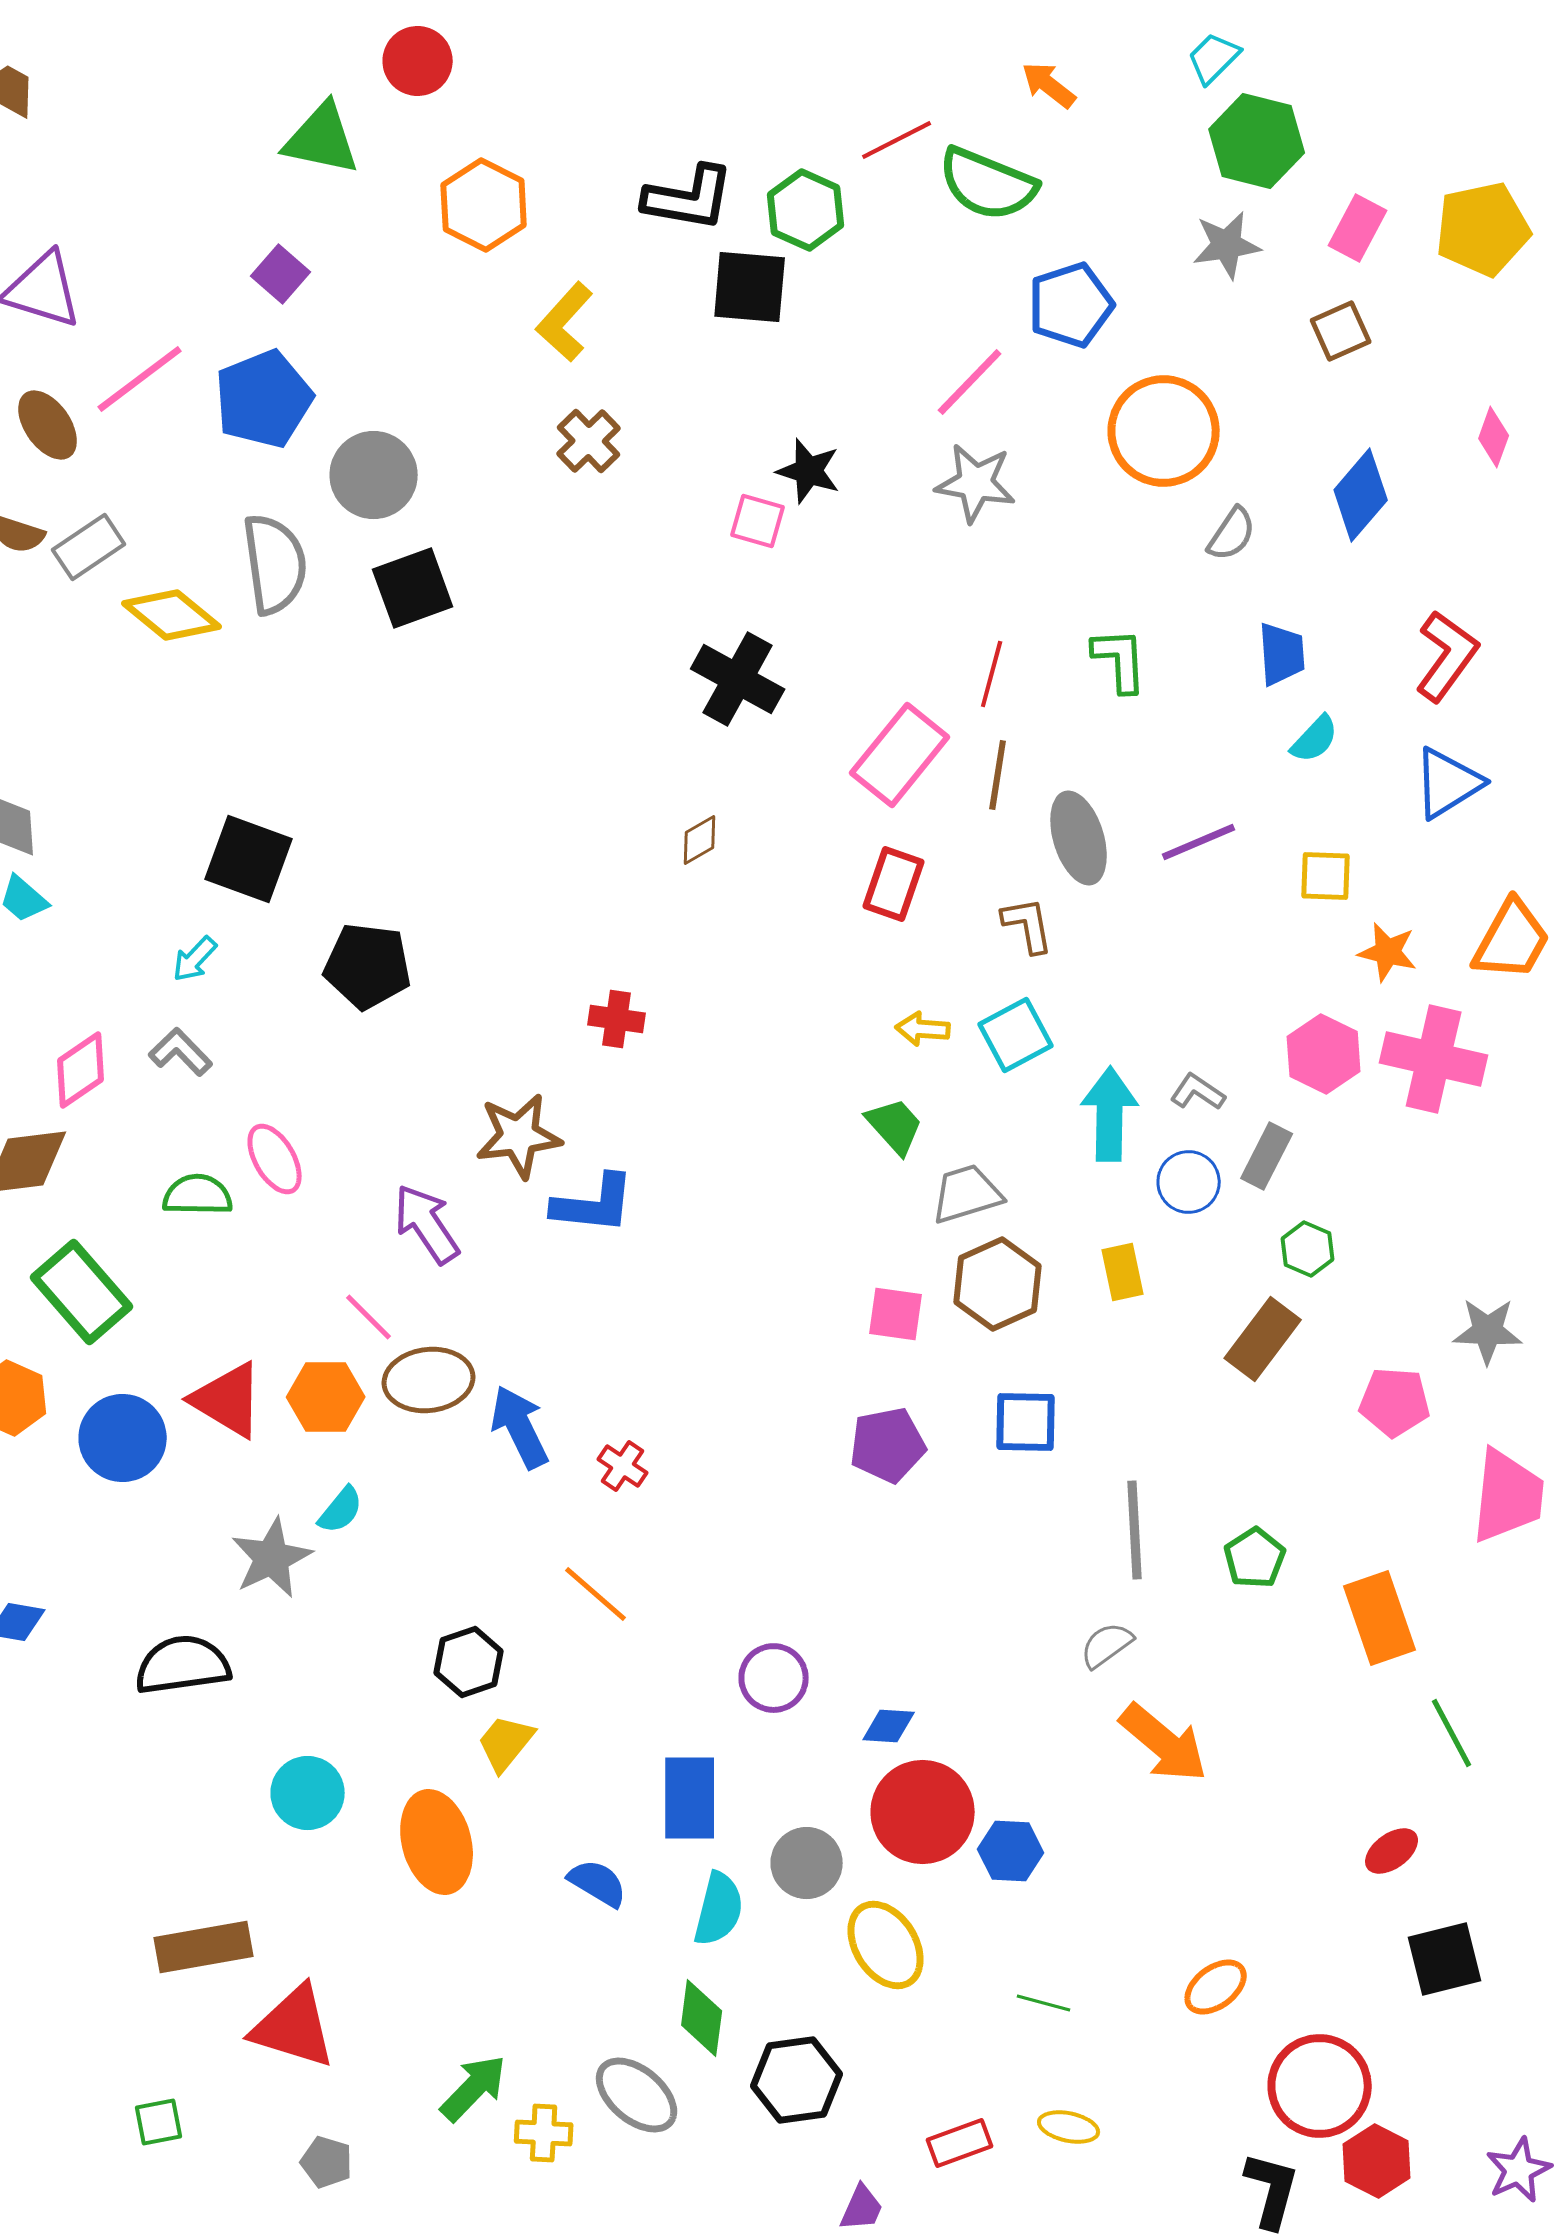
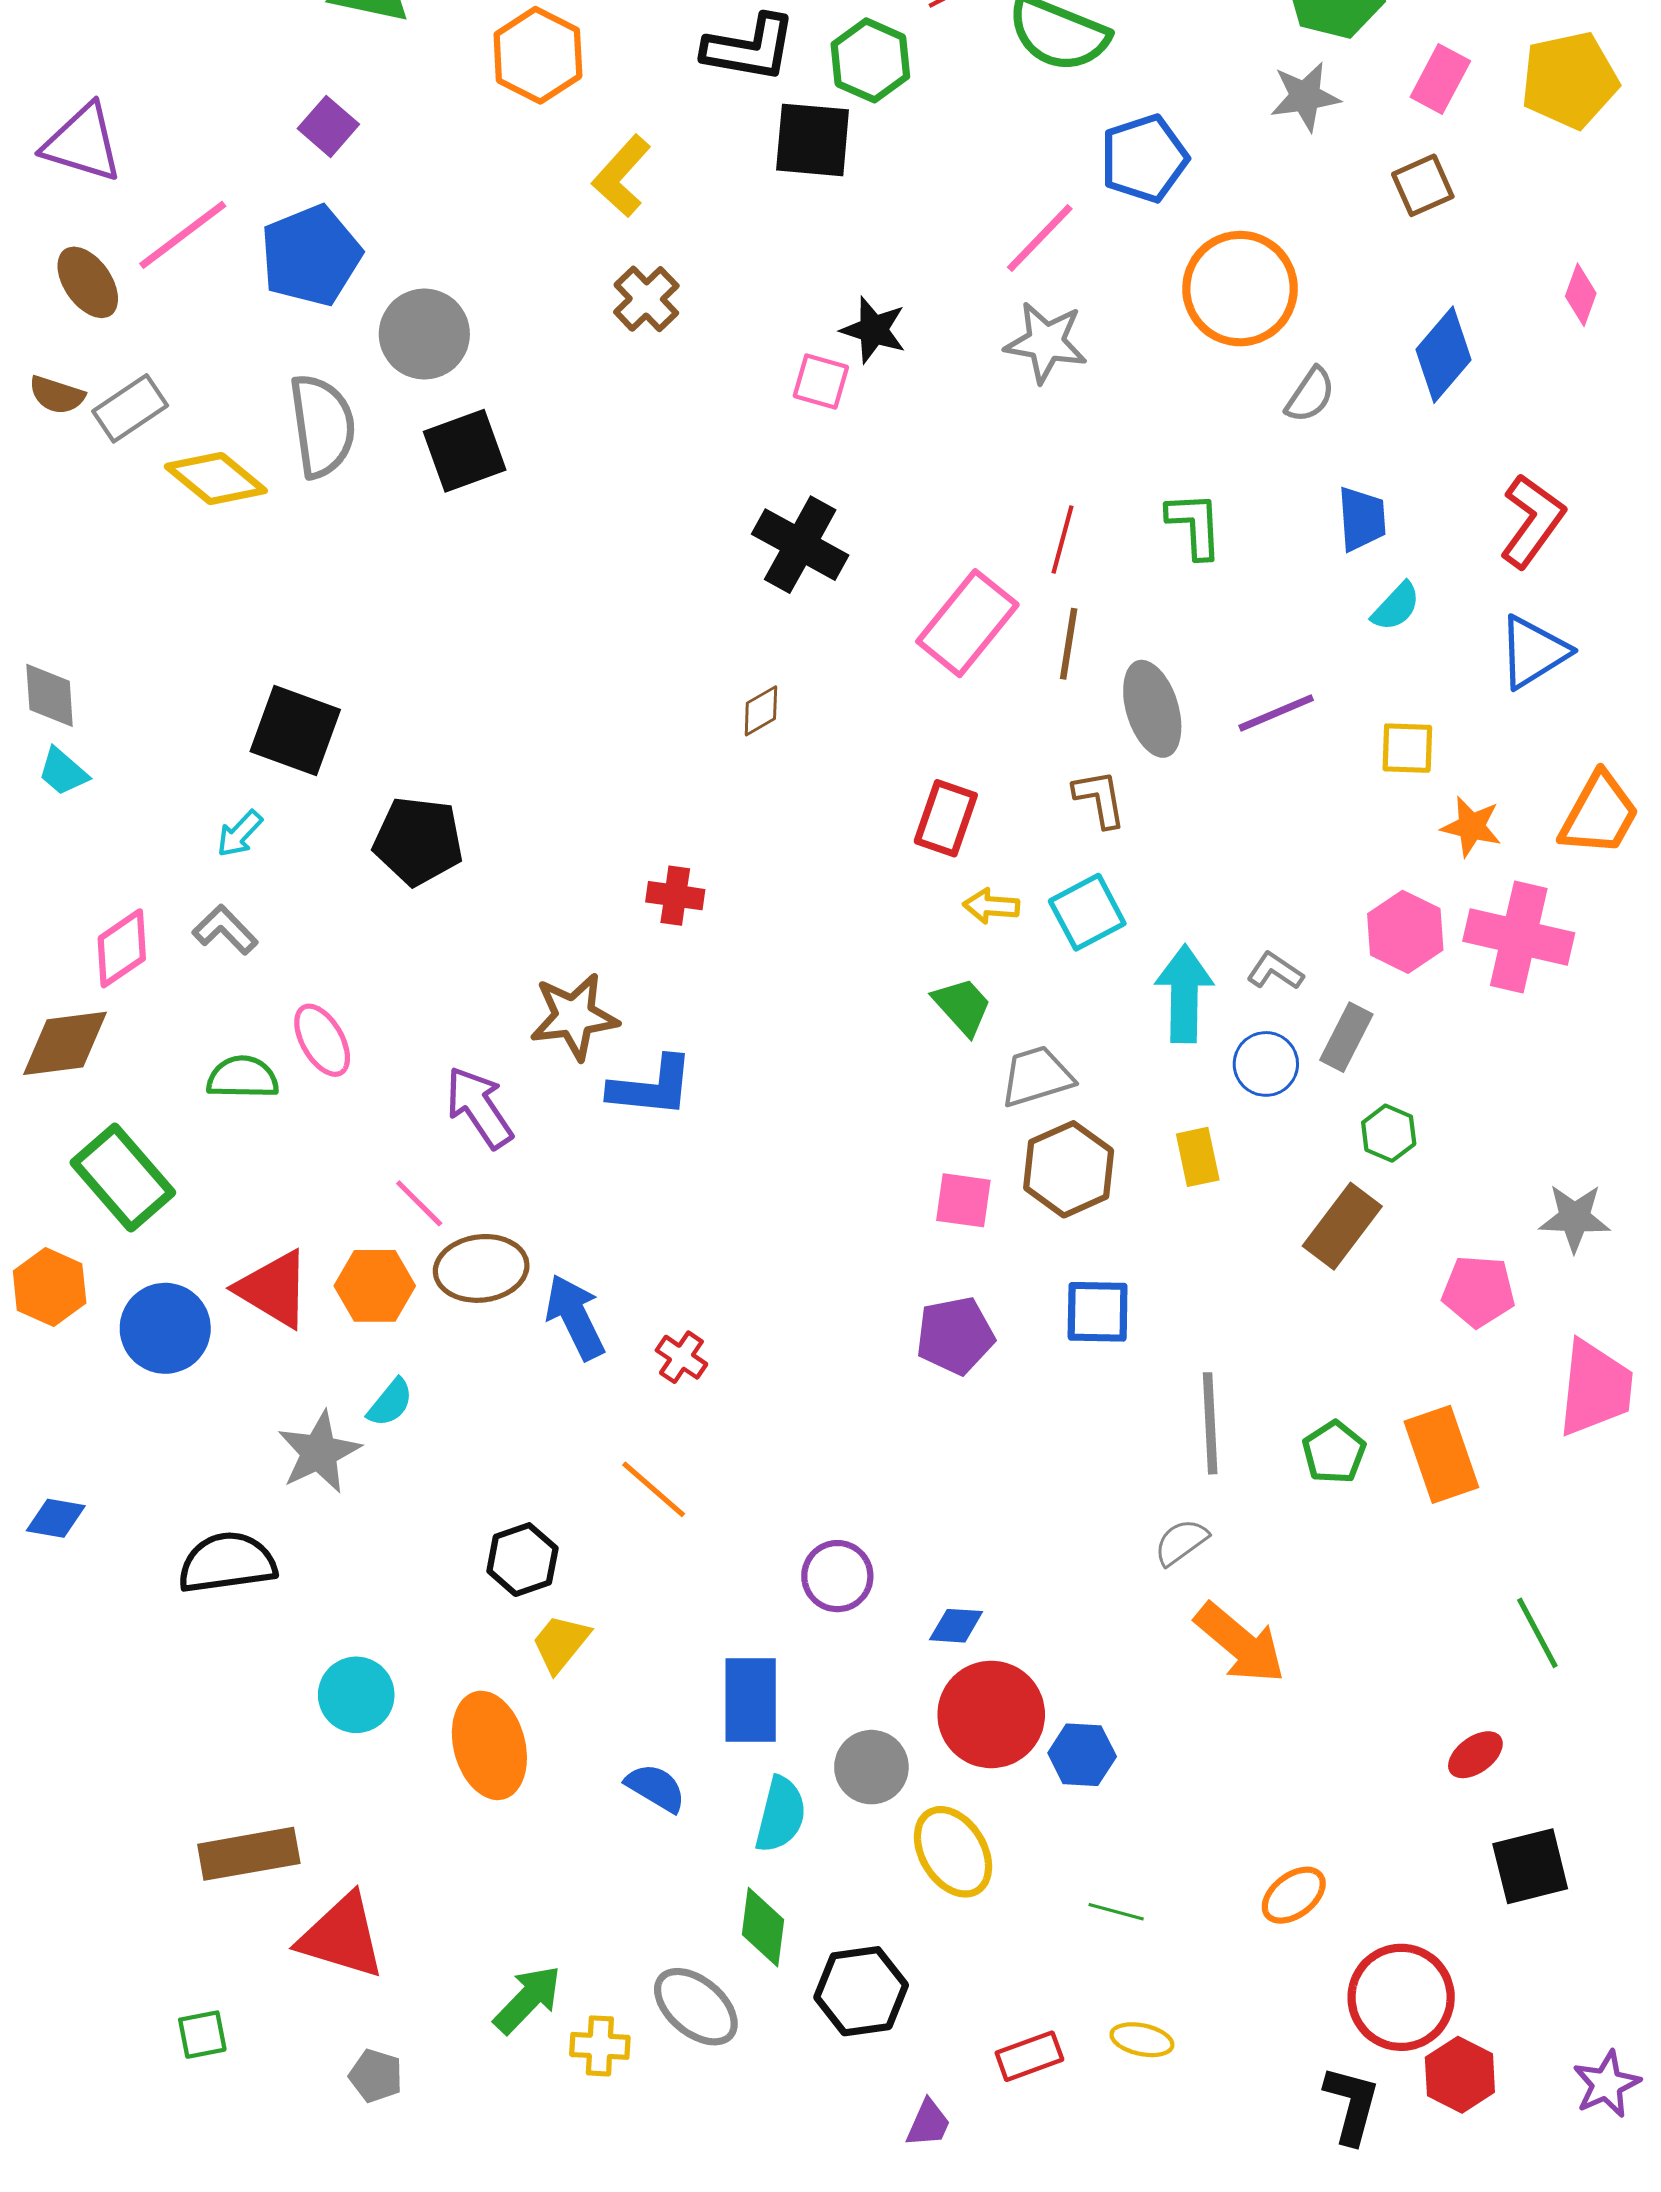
red rectangle: (894, 884) -> (946, 818), moved
orange rectangle: (1380, 1618) -> (1441, 1454), moved

